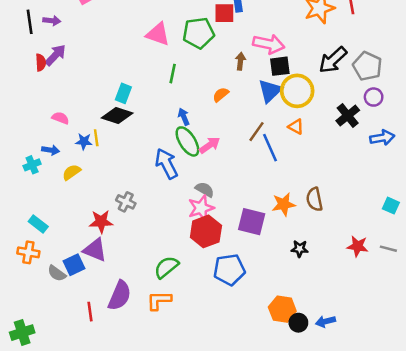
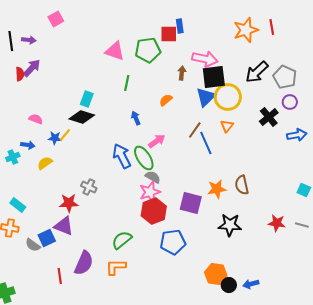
black square: (280, 66) -> (214, 77), size x1.4
orange triangle: (296, 127) -> (227, 126), turned 40
yellow line: (96, 138) -> (65, 135), turned 48
green ellipse: (187, 141) -> (144, 158), moved
black star: (300, 249) -> (230, 225), size x1.6

